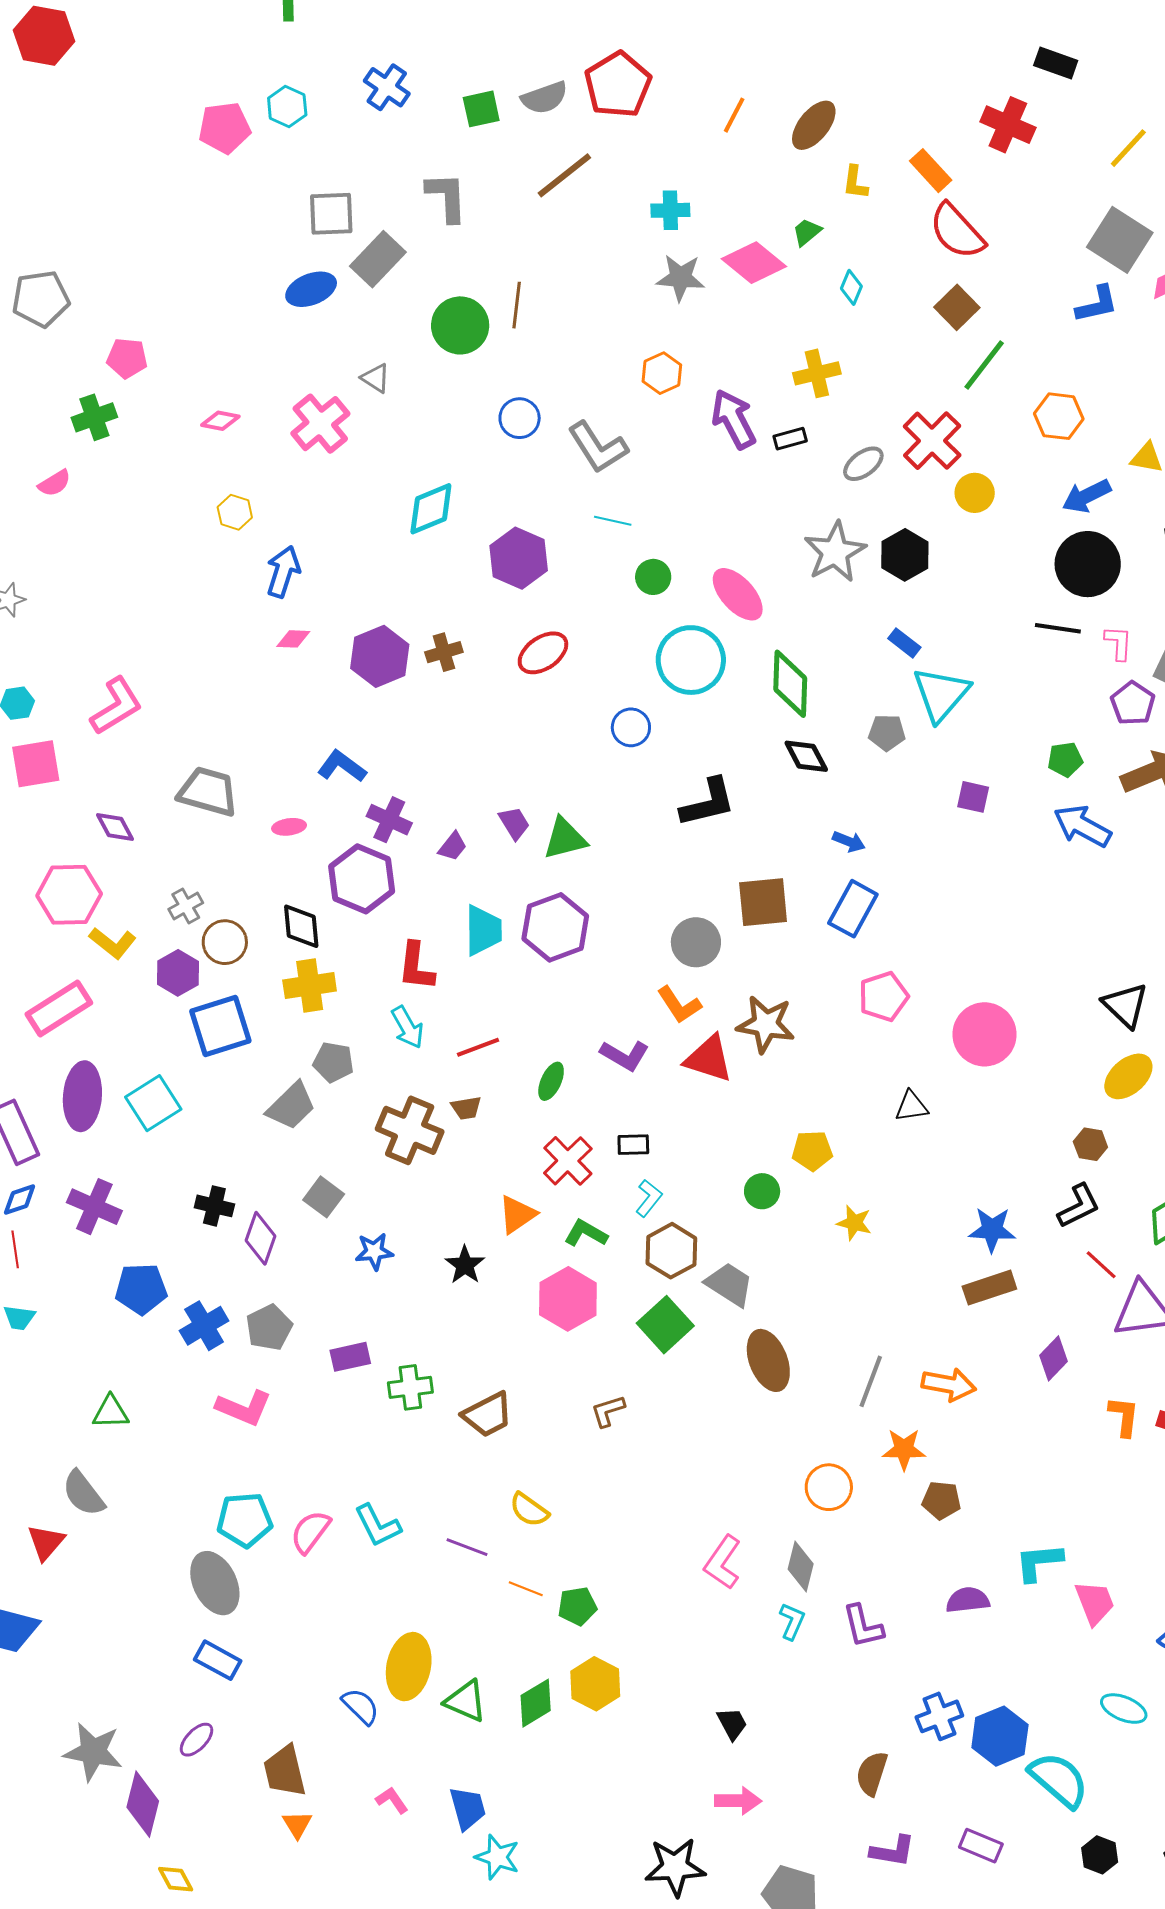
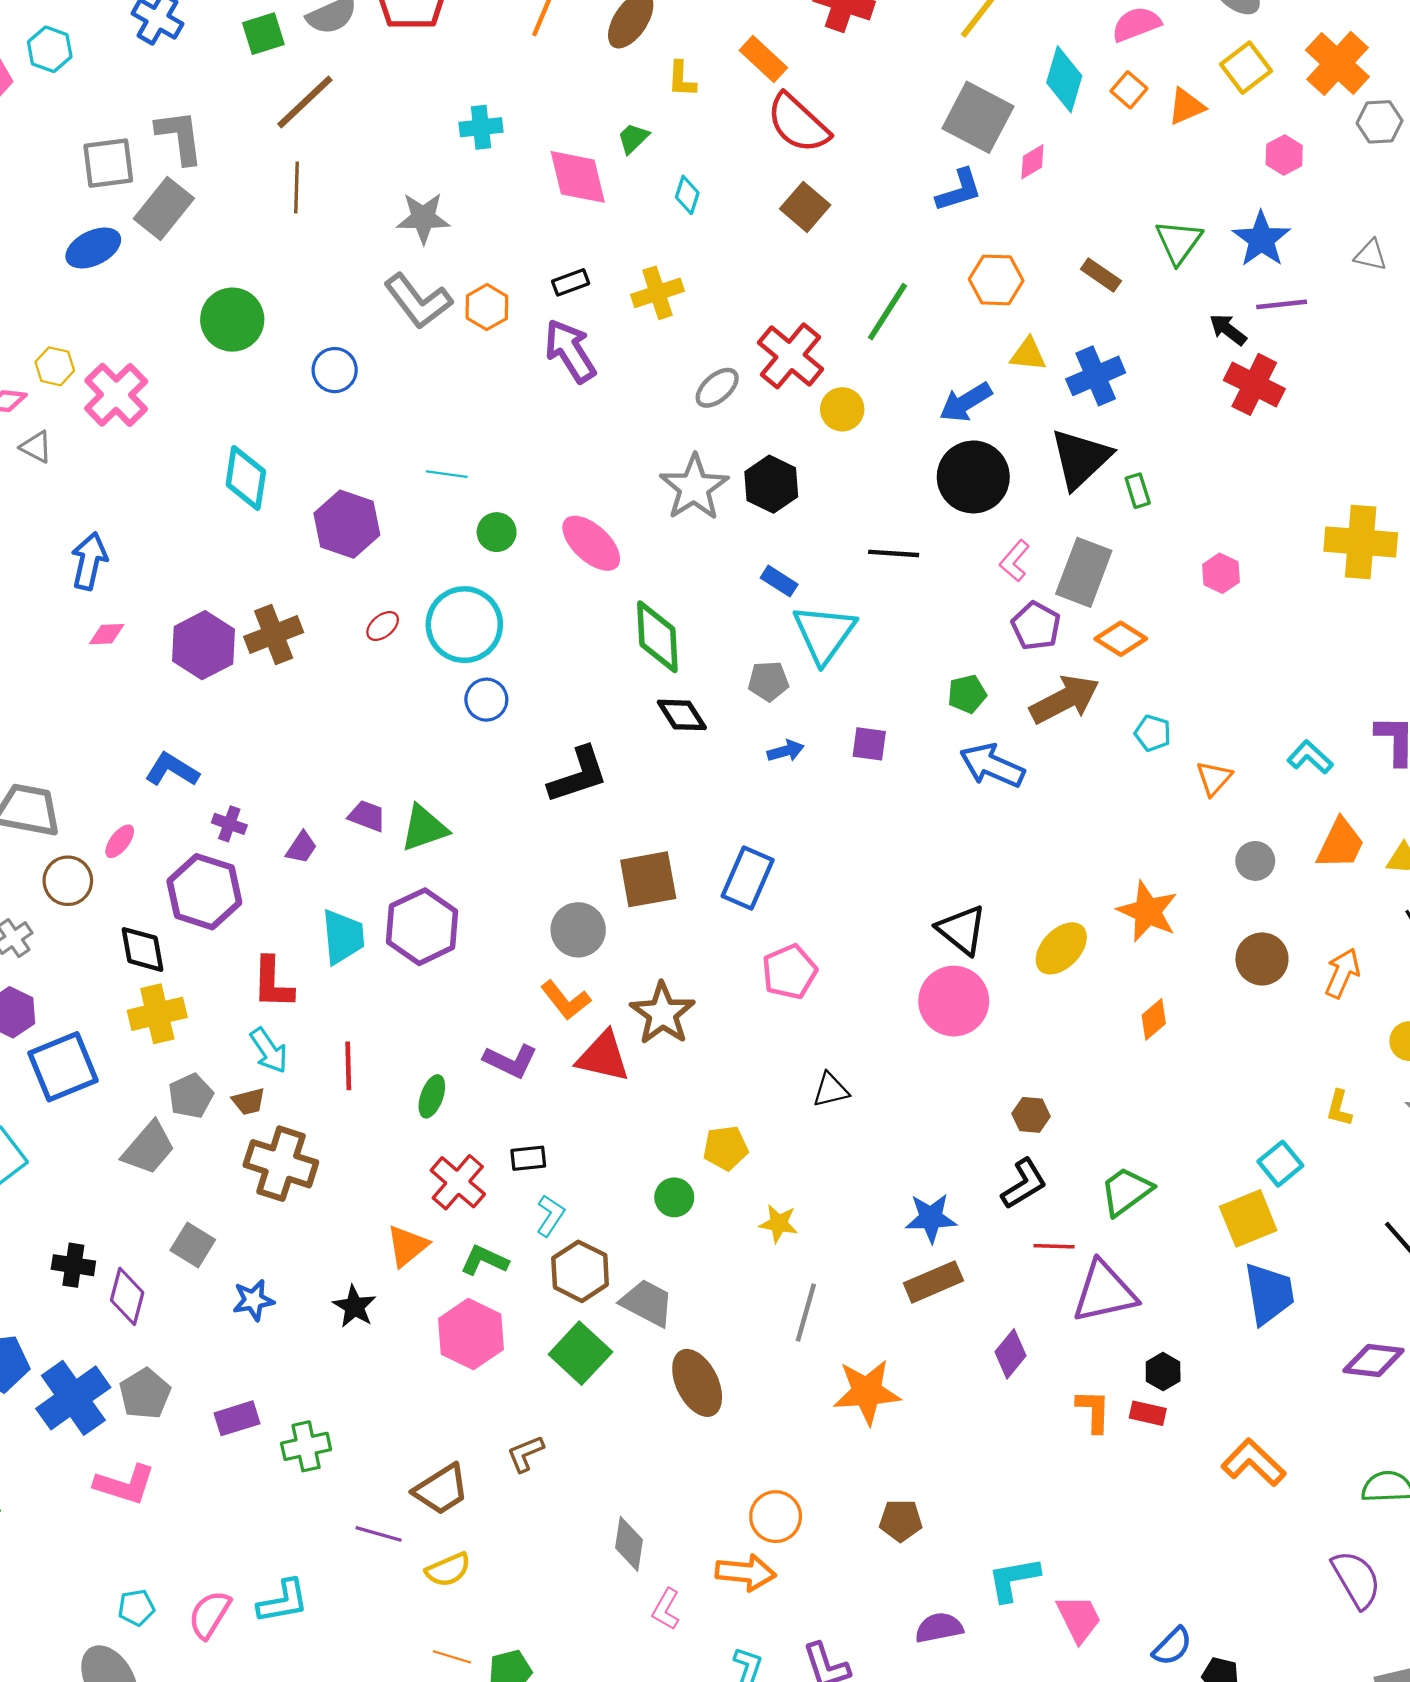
brown line: (564, 175) -> (305, 102), moved
gray L-shape: (447, 197) -> (180, 137), moved
pink diamond: (754, 263) -> (578, 177), turned 42
gray star: (681, 278) -> (423, 218), moved
brown line: (517, 305) -> (297, 188), moved
green circle: (460, 325) -> (232, 320), moved
green line: (984, 365) -> (887, 312), moved
gray triangle: (376, 378) -> (36, 447), moved
orange hexagon: (1059, 416) -> (996, 280), moved
black rectangle: (790, 439) -> (571, 282), moved
gray L-shape: (598, 447) -> (418, 301), moved
cyan diamond: (431, 509) -> (246, 478), turned -54
yellow hexagon: (235, 512) -> (55, 366), moved
black line: (1058, 628) -> (894, 553), moved
pink L-shape: (1118, 643) -> (1015, 561), turned -138
brown cross: (444, 652) -> (274, 634), size x1.4
red ellipse: (543, 653) -> (383, 626), size x0.6
cyan circle: (691, 660) -> (464, 625), moved
purple cross: (389, 820) -> (229, 824), size x0.7
purple trapezoid: (514, 823) -> (367, 816), turned -33
pink ellipse: (289, 827) -> (120, 841), turned -40
blue arrow: (849, 842) -> (786, 751), moved, turned -32
brown circle: (225, 942) -> (68, 881), moved
black triangle: (1125, 1005) -> (962, 930), moved
brown star: (766, 1024) -> (663, 1013), turned 30
pink circle: (985, 1034) -> (954, 1001), moved
red line: (478, 1047) -> (348, 1066), turned -66
gray pentagon: (333, 1062) -> (191, 1096), turned -30
yellow ellipse: (1128, 1076) -> (1061, 948), moved
brown trapezoid: (466, 1108) -> (249, 1101), moved
red line: (1101, 1265) -> (1054, 1246), turned -36
blue cross: (204, 1326) -> (73, 1398), size x1.4
gray line: (871, 1381) -> (806, 1313), moved
orange arrow: (949, 1385) -> (746, 1572), moved
brown trapezoid: (488, 1415) -> (441, 1489), moved
orange star: (904, 1449) -> (867, 1392), moved, size x1.4
yellow semicircle: (529, 1510) -> (448, 1570), turned -54
cyan pentagon: (245, 1520) -> (136, 1608), size x0.6
cyan L-shape: (378, 1526) -> (283, 1601), turned -69
purple line: (467, 1547) -> (379, 1534), moved
pink L-shape: (723, 1562) -> (666, 1609), size x0.7
gray diamond: (801, 1566) -> (629, 1544), moved

